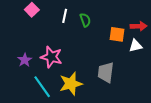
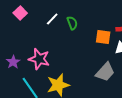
white line: (65, 16) -> (52, 19), turned 32
gray trapezoid: (106, 72) -> (105, 72), moved, turned -145

